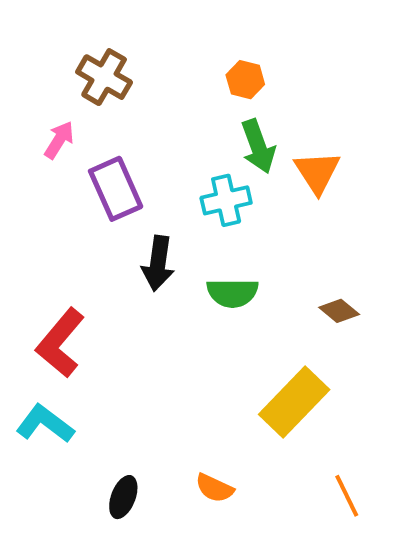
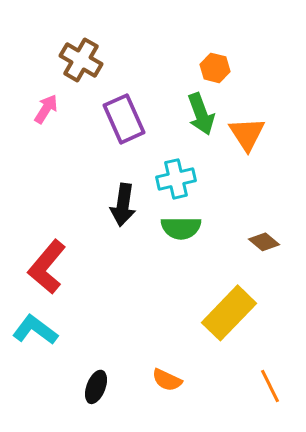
orange hexagon: (245, 80) -> (215, 68), moved
purple rectangle: (116, 189) -> (124, 119), moved
cyan cross: (226, 200) -> (176, 179), moved

